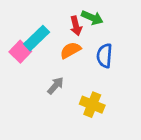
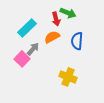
pink square: (20, 52) -> (22, 59), moved
gray arrow: (56, 86) -> (33, 49), moved

